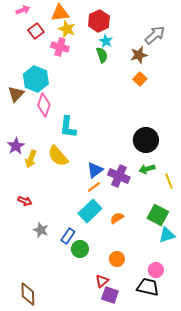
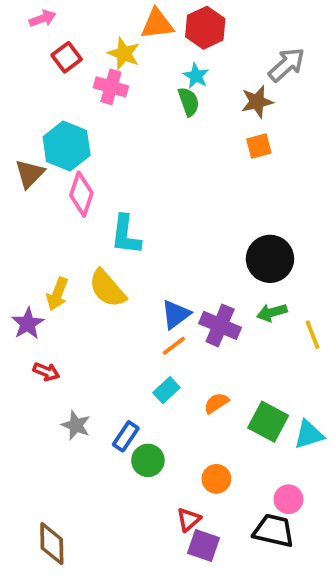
orange triangle: (60, 13) -> (157, 24), moved
red hexagon: (99, 21) -> (205, 28), moved
orange square: (140, 79) -> (259, 146), turned 32
purple star: (16, 146) -> (28, 324), moved
cyan rectangle: (90, 211) -> (166, 390), size x0.6
green square: (158, 215) -> (268, 422), moved

